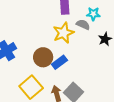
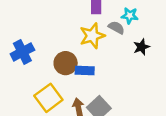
blue rectangle: (59, 62) -> (85, 71), turned 35

